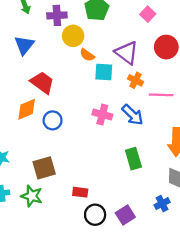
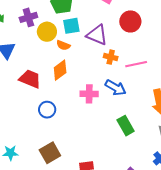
cyan square: (104, 72) -> (71, 26), moved
orange diamond: (27, 109) -> (60, 70), moved

